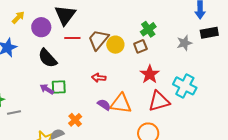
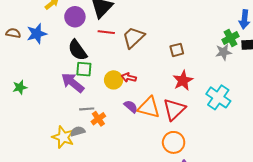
green cross: (148, 29) -> (230, 38), moved
yellow circle: (115, 45) -> (114, 80), moved
green square: (59, 87) -> (84, 69), moved
purple arrow: (47, 89) -> (73, 83), size x1.6
red triangle: (159, 101) -> (174, 109), moved, turned -35
gray line: (14, 112) -> (87, 109), moved

